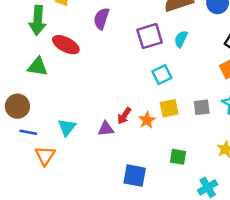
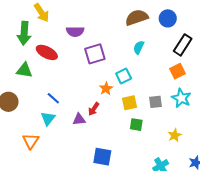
purple semicircle: (101, 19) -> (75, 32), turned -108
purple square: (150, 36) -> (95, 54), moved
orange star: (147, 120) -> (106, 89), moved
blue line: (28, 132) -> (53, 98), moved, turned 32
green square: (178, 157) -> (136, 125), moved

